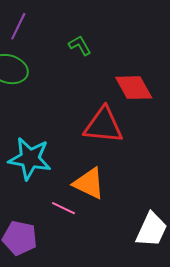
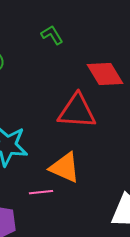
pink line: (63, 208) -> (41, 192), turned -30

